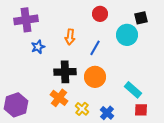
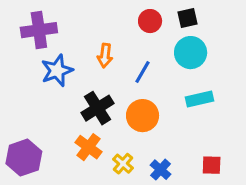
black square: (141, 18) -> (188, 18), moved
blue star: (38, 47) -> (57, 71), size x1.5
black cross: (65, 72) -> (97, 108), turned -30
cyan rectangle: (133, 90) -> (200, 99), moved, turned -54

